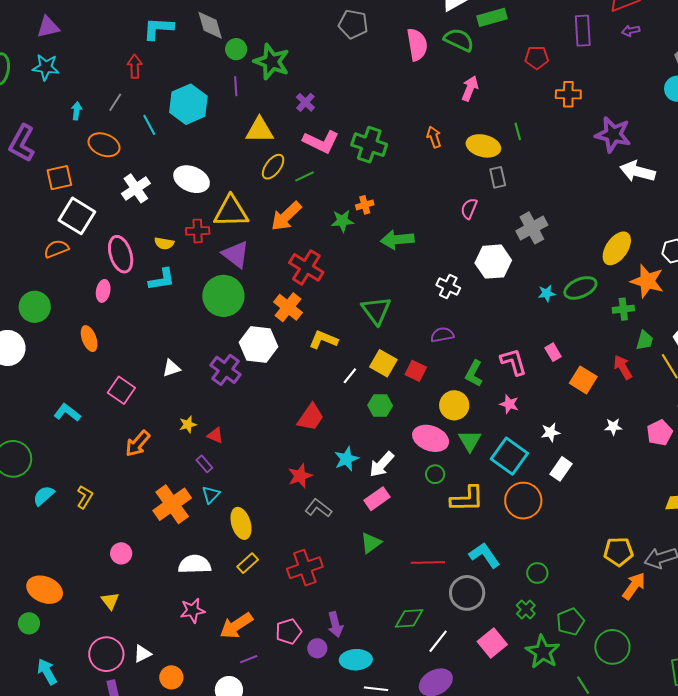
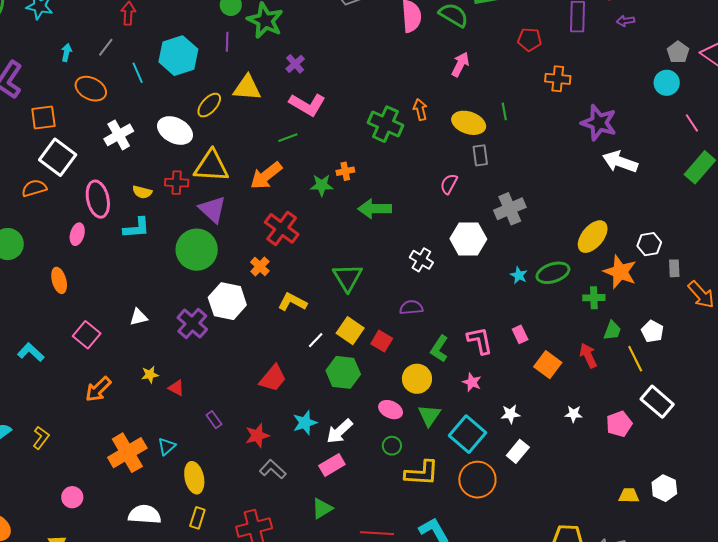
green cross: (369, 145) -> (386, 124), moved
yellow ellipse: (273, 167) -> (209, 105), moved
cyan star: (547, 293) -> (519, 275), turned 30
orange cross: (288, 307) -> (260, 267), size x0.7
green hexagon: (380, 405) -> (343, 372), size x1.4
pink ellipse: (431, 438) -> (391, 410), size x0.7
purple rectangle: (204, 464) -> (214, 420), moved
yellow rectangle: (248, 563) -> (197, 518), turned -35

